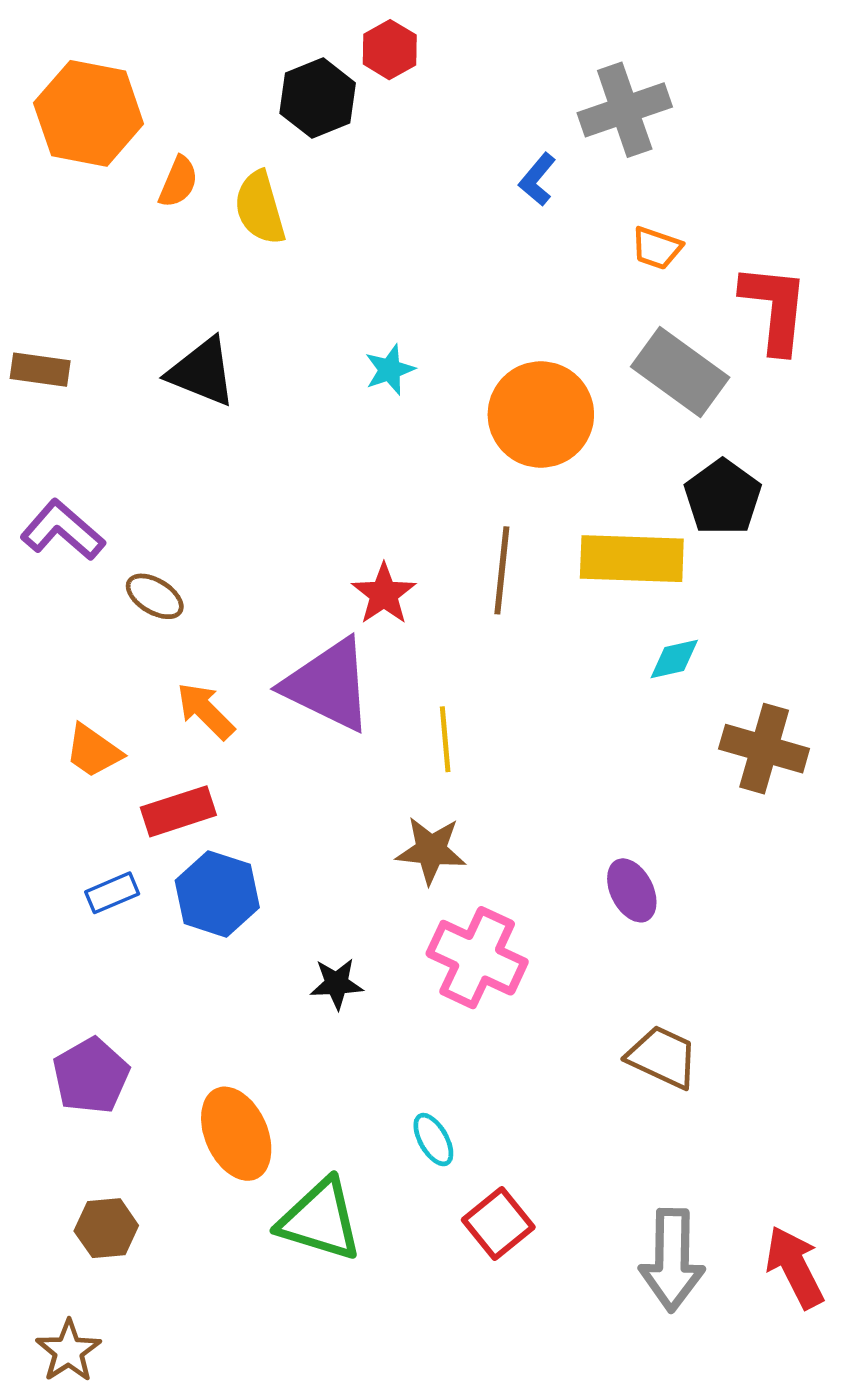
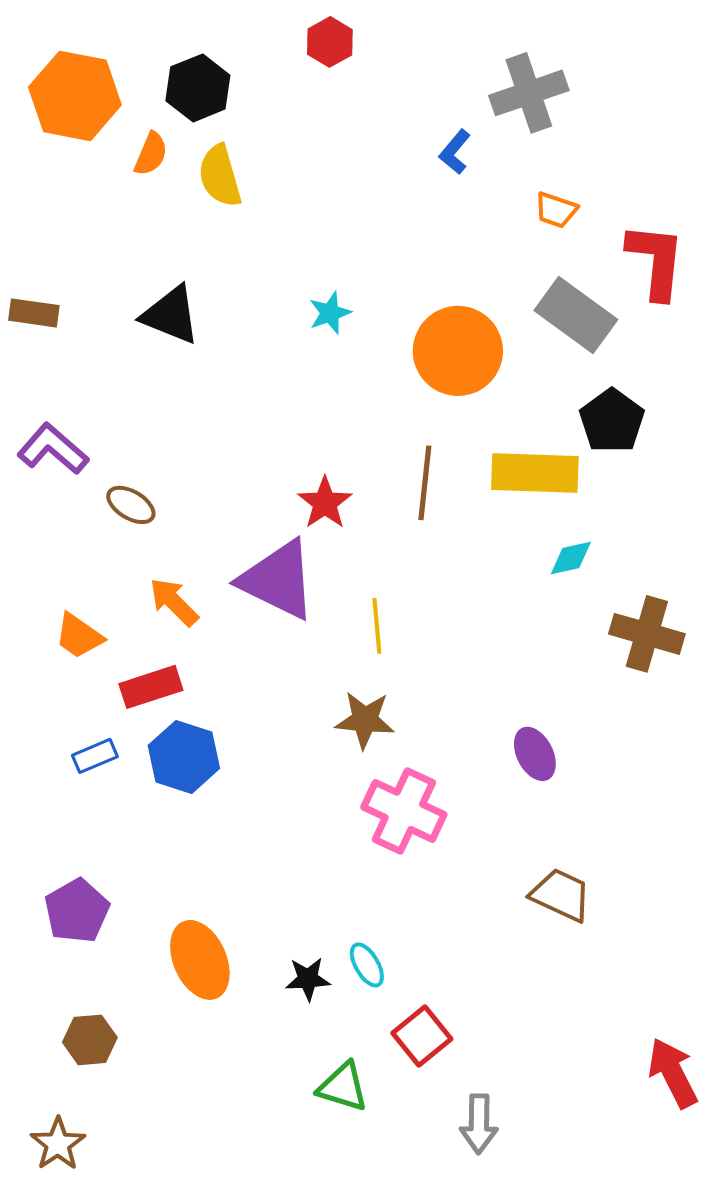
black hexagon: (318, 98) -> (198, 88), moved
black star: (337, 984) -> (308, 979), moved
green triangle: (320, 1220) -> (343, 1087), moved, size x0.7
gray arrow: (672, 1260) -> (479, 1124), moved, size x0.7

